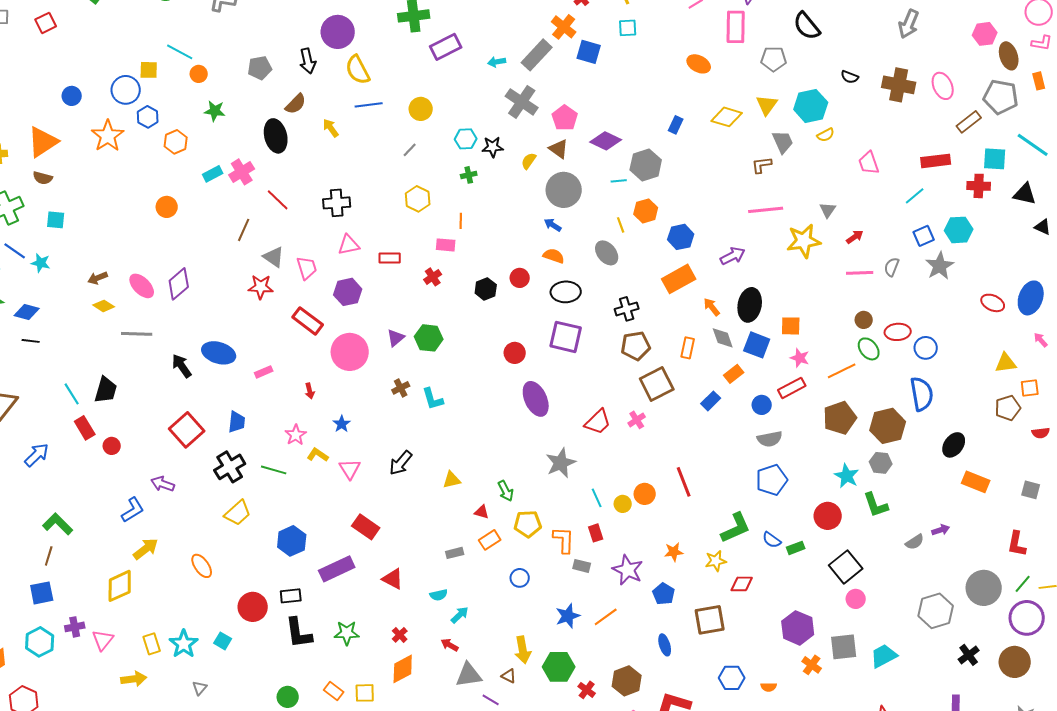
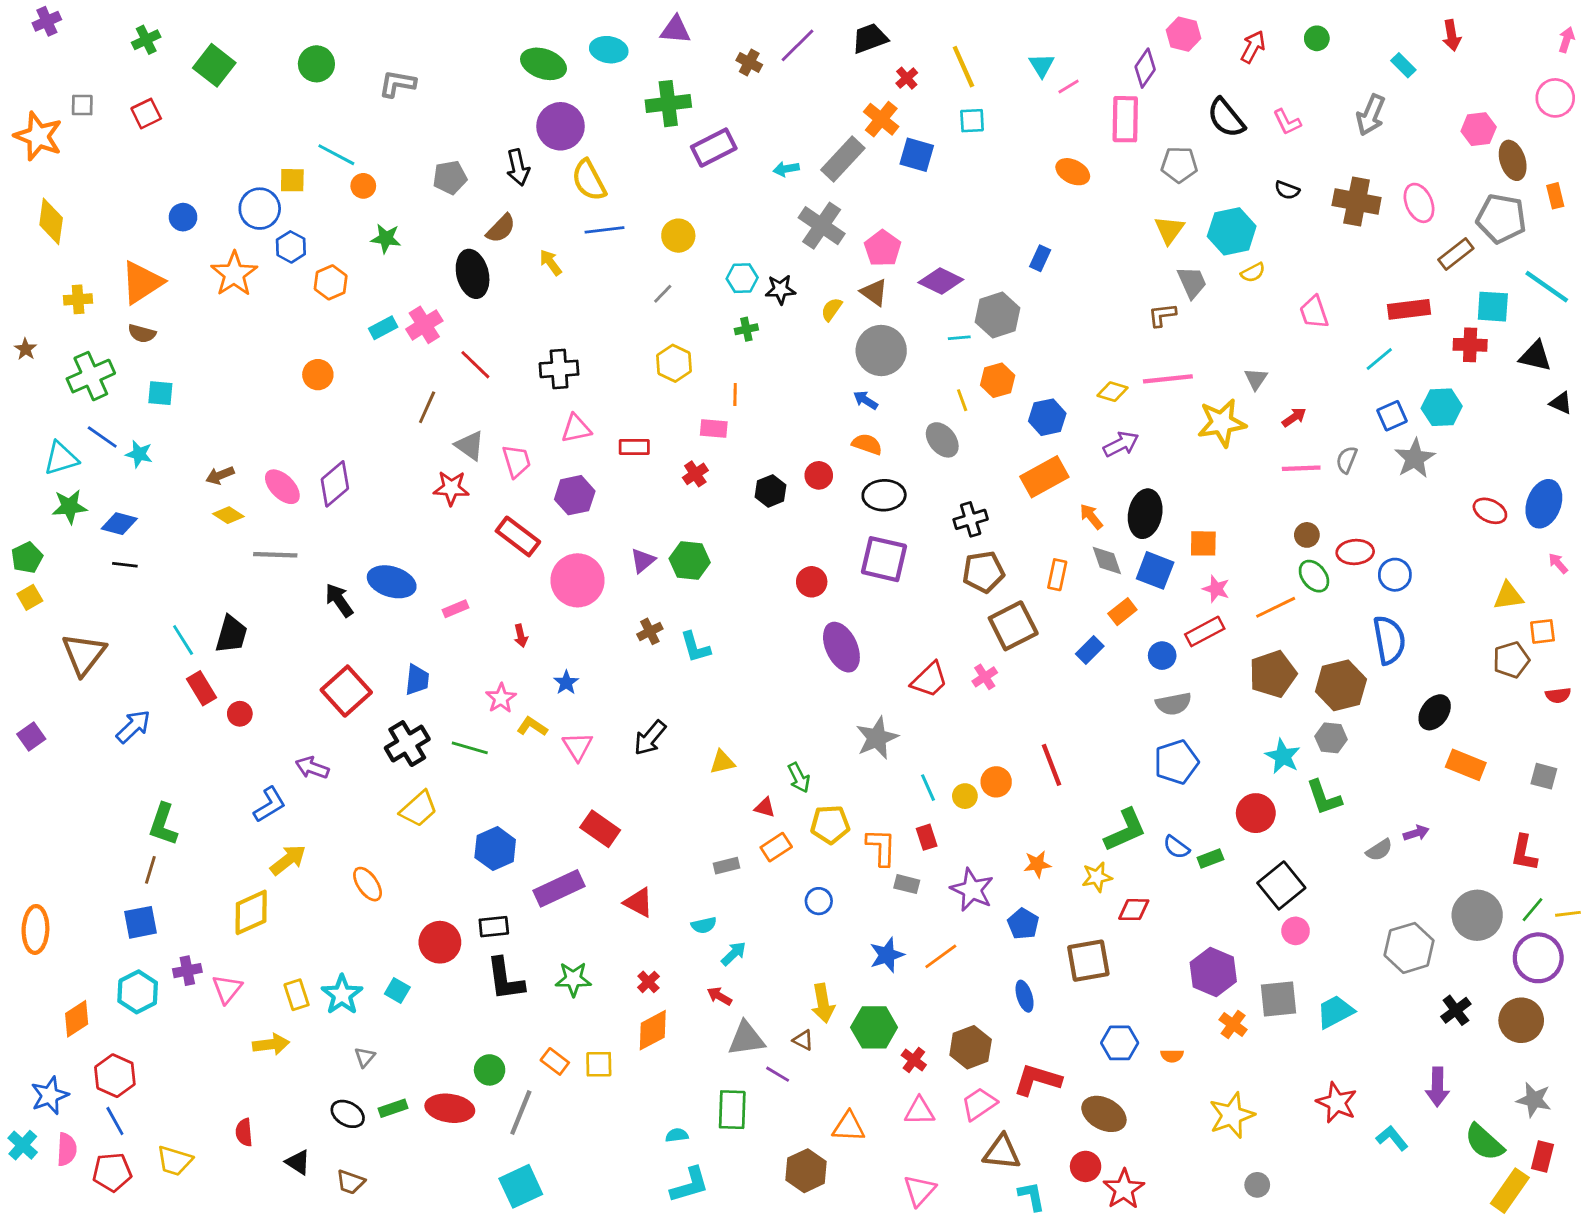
pink L-shape: (1042, 43) -> (1287, 122), moved, turned 55
yellow diamond: (727, 117) -> (1112, 392), moved, size x0.7
green L-shape: (58, 524) -> (163, 824), turned -116

